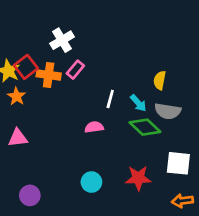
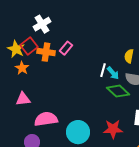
white cross: (62, 40) -> (42, 24), moved
white line: (110, 99) -> (103, 70), moved
pink semicircle: (94, 127) -> (46, 119), moved, size x1.6
cyan circle: (91, 182) -> (78, 132), size x1.5

